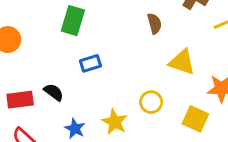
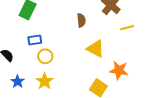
yellow circle: (151, 102) -> (45, 56), moved

